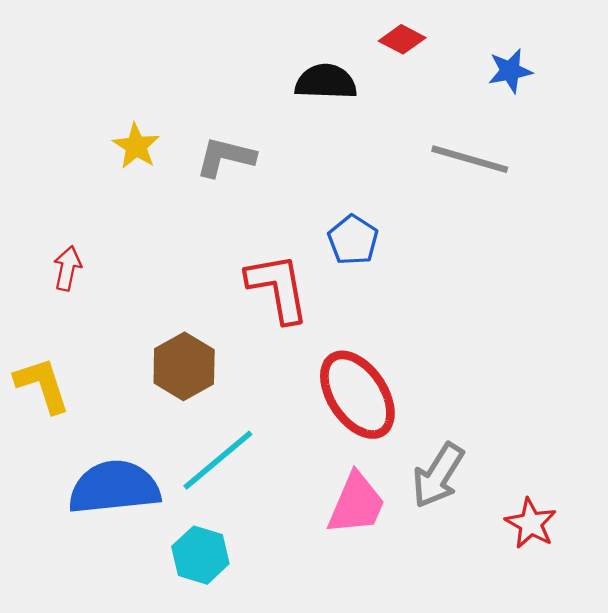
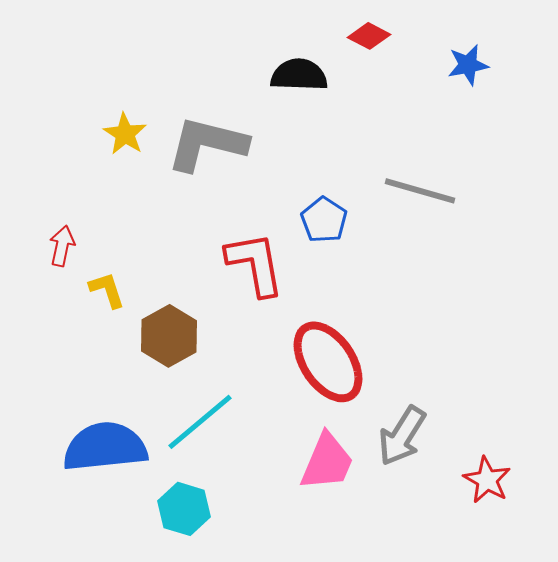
gray L-shape: (225, 157) -> (207, 144), size x1.5
gray line: (470, 159) -> (420, 191), moved
yellow L-shape: (42, 385) -> (107, 290), moved, size x0.7

